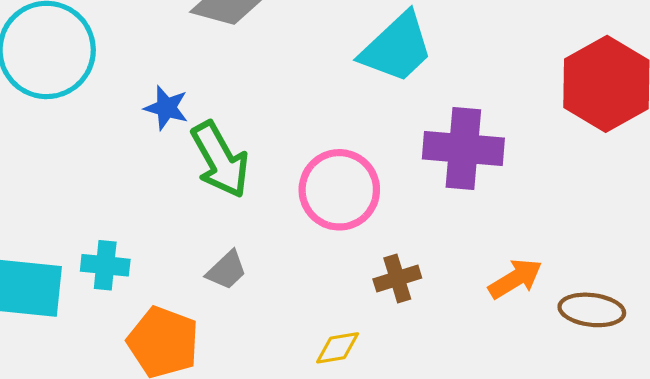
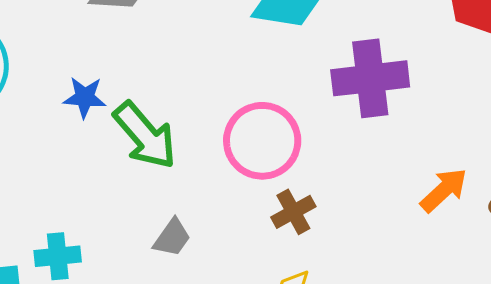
brown cross: (397, 278) -> (293, 212), moved

